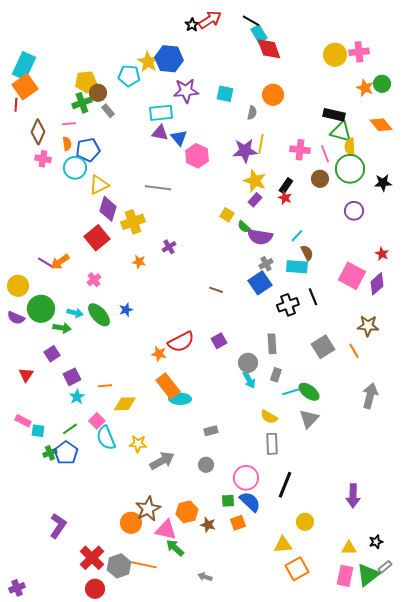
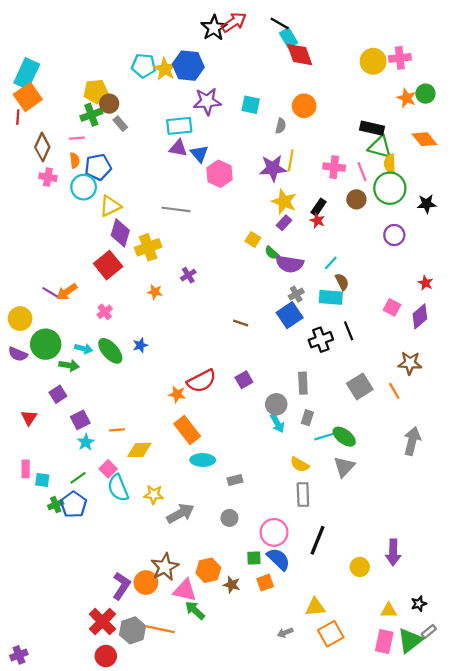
black star: (192, 25) -> (214, 28), size x1.6
cyan pentagon: (129, 76) -> (144, 66), moved
pink square: (352, 276) -> (392, 307), size x0.6
cyan ellipse: (180, 399) -> (203, 460), moved
pink rectangle: (23, 421) -> (26, 469), turned 63
yellow circle: (305, 522) -> (360, 567), moved
purple L-shape: (58, 526) -> (121, 586), moved
gray arrow: (205, 577) -> (285, 633), moved, turned -40

